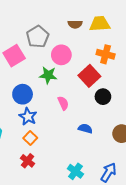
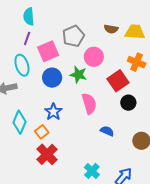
blue circle: (23, 94) -> (52, 78), moved
pink semicircle: (63, 103) -> (89, 104), size x1.5
orange square: (30, 138) -> (42, 132), moved
red cross: (28, 161) -> (47, 154), size x1.5

